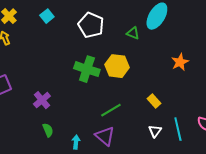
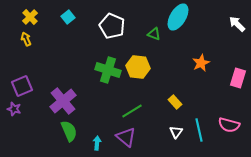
purple cross: (42, 100) -> (63, 101), size x1.5
green semicircle: (48, 130) -> (69, 131), size x1.5

